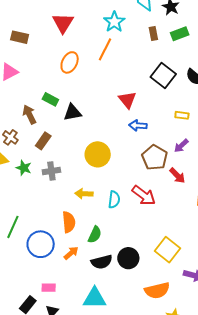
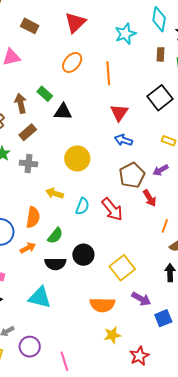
orange line: (105, 49) -> (108, 73), moved, turned -45
black circle: (128, 258) -> (83, 255), moved

